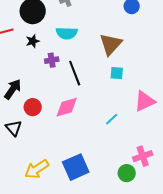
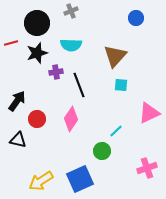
black star: (33, 41) -> (37, 53), size x1.5
pink diamond: (67, 107) -> (71, 119), turned -40
black triangle: (14, 128) -> (18, 140), turned -36
green circle: (127, 173) -> (102, 151), moved

